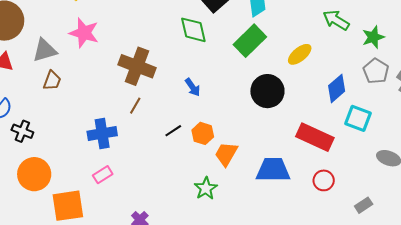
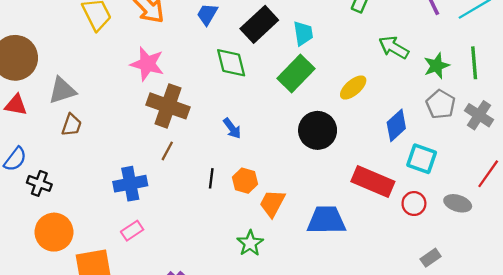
pink star: (84, 33) -> (147, 64), moved
black line: (173, 131) -> (211, 178), turned -48
red circle: (324, 180) -> (414, 204), moved

